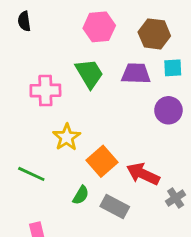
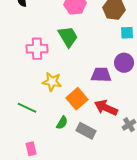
purple trapezoid: (136, 74) -> (101, 75), moved
yellow star: (67, 137) -> (52, 82), turned -30

